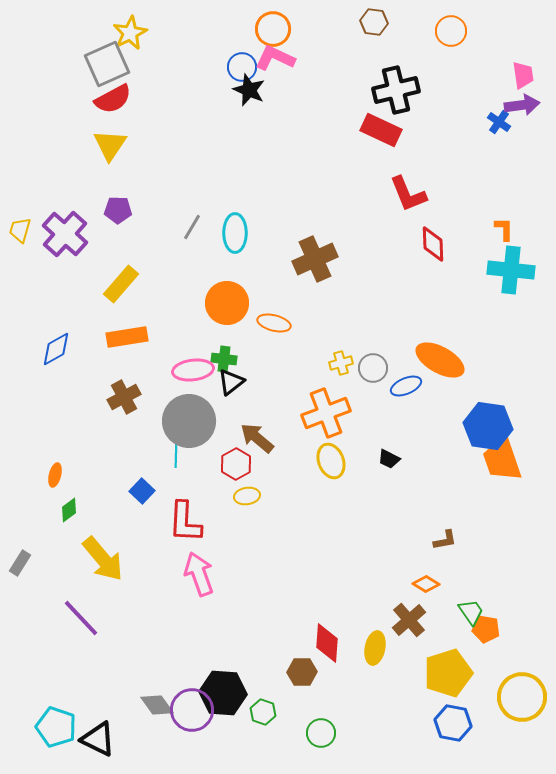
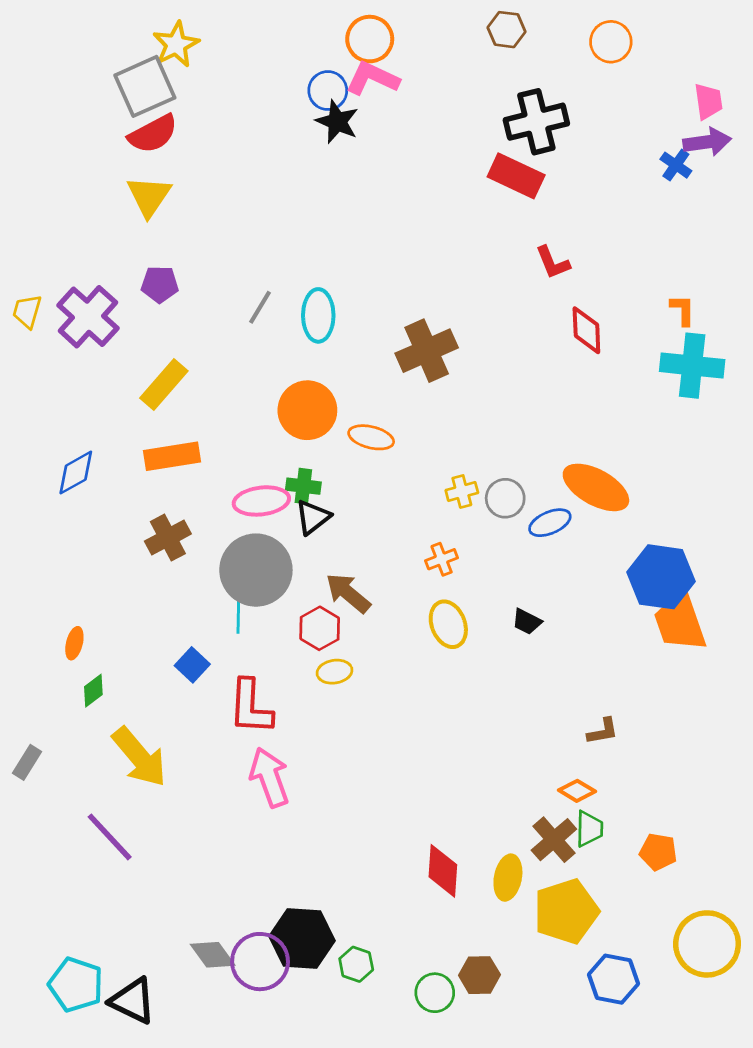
red L-shape: (408, 194) -> (553, 263), size x0.7
orange cross: (326, 413) -> (442, 559), size x0.5
green trapezoid: (471, 612) -> (589, 829), moved, turned 36
brown hexagon: (302, 672) -> (479, 975), moved
yellow pentagon: (448, 673) -> (566, 911), moved

